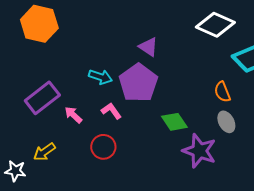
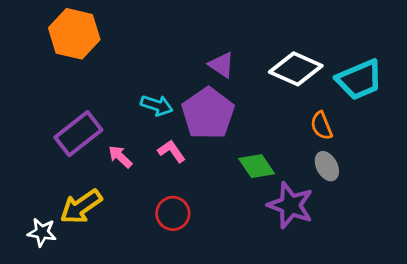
white diamond: (215, 25) -> (296, 69), moved
red circle: (103, 147) -> (173, 213), moved
yellow arrow: (44, 152) -> (81, 207), size x1.4

